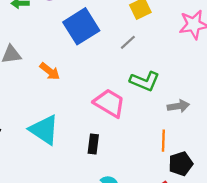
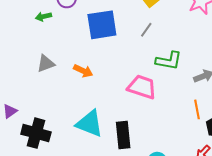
blue square: (81, 26) -> (102, 25), turned 36
black rectangle: (93, 144) -> (123, 135), moved, size x1.5

